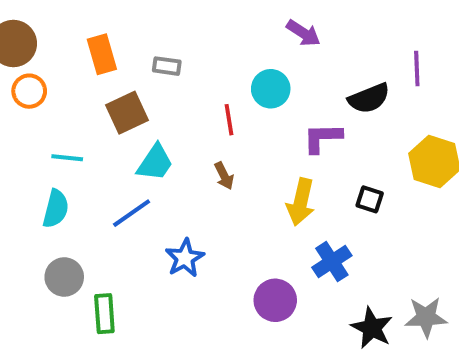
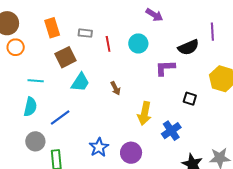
red line: (229, 120) -> (108, 44), moved
yellow arrow: (301, 202) -> (144, 113), moved
blue line: (132, 213) -> (60, 118), moved
blue star: (185, 258) -> (99, 147), moved
purple circle: (275, 300) -> (131, 153), moved

